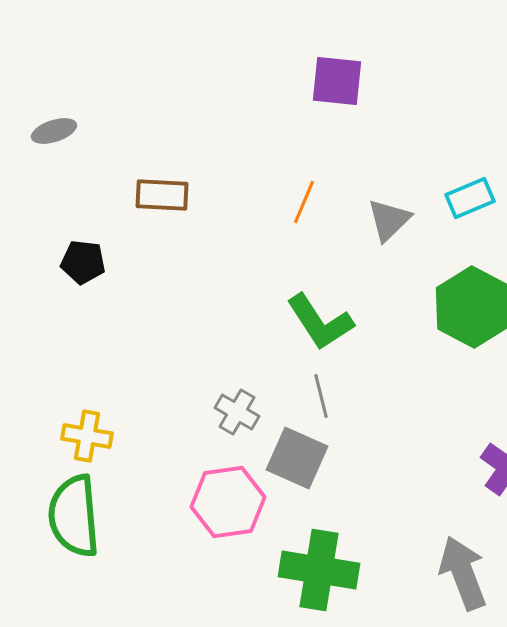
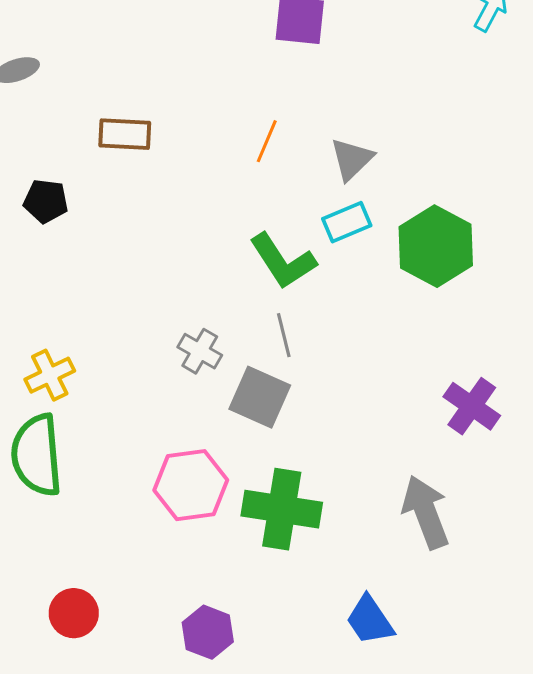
cyan rectangle: (470, 198) -> (347, 222), moved
yellow cross: (87, 436) -> (50, 375), turned -36
pink hexagon: (228, 502) -> (191, 485), moved

